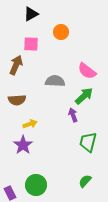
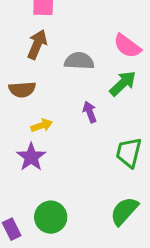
brown arrow: (16, 65) -> (37, 44), moved
purple arrow: (73, 115) -> (90, 112), moved
green semicircle: (85, 181) -> (124, 211), size x1.5

